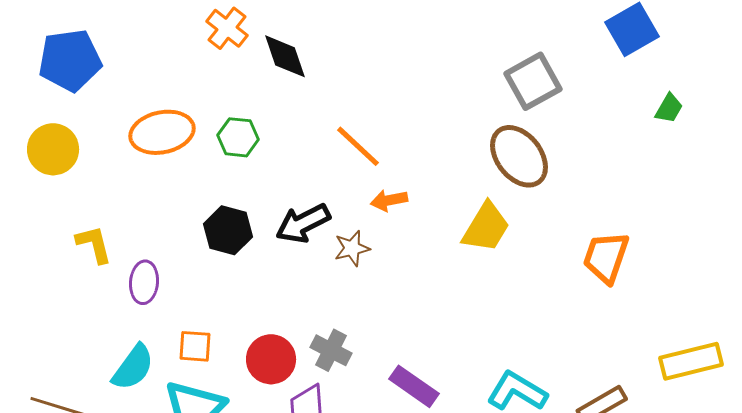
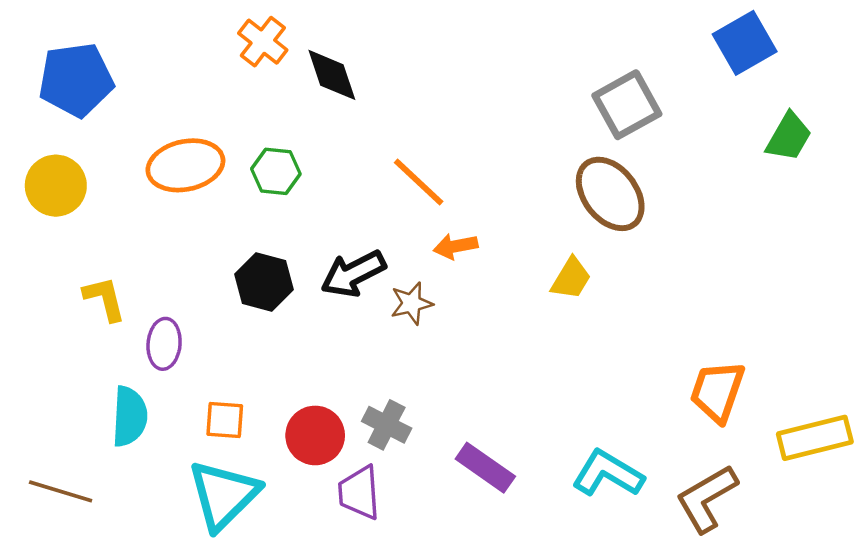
green trapezoid: (669, 108) -> (789, 137), size x1.4
yellow trapezoid: (486, 227) -> (571, 278), size x0.7
orange trapezoid: (606, 257) -> (717, 391), moved
cyan semicircle: (133, 367) -> (130, 416), moved, turned -33

